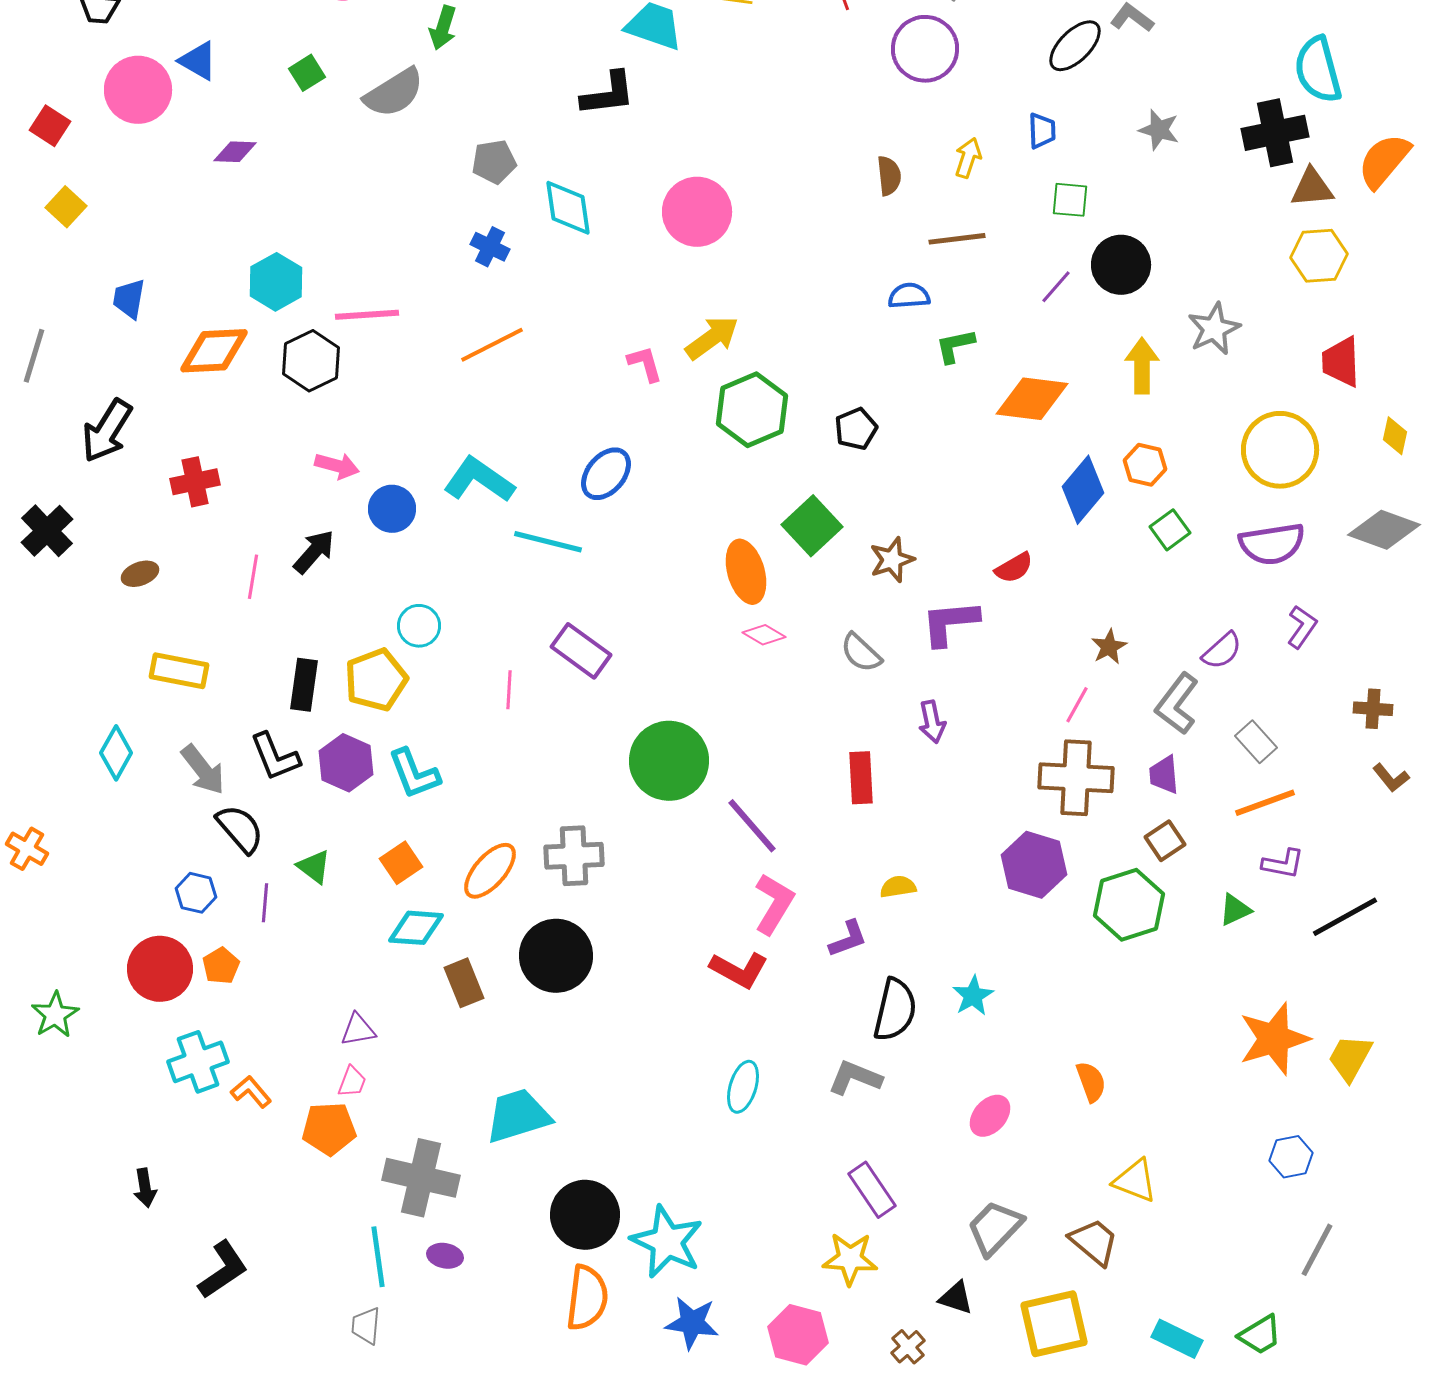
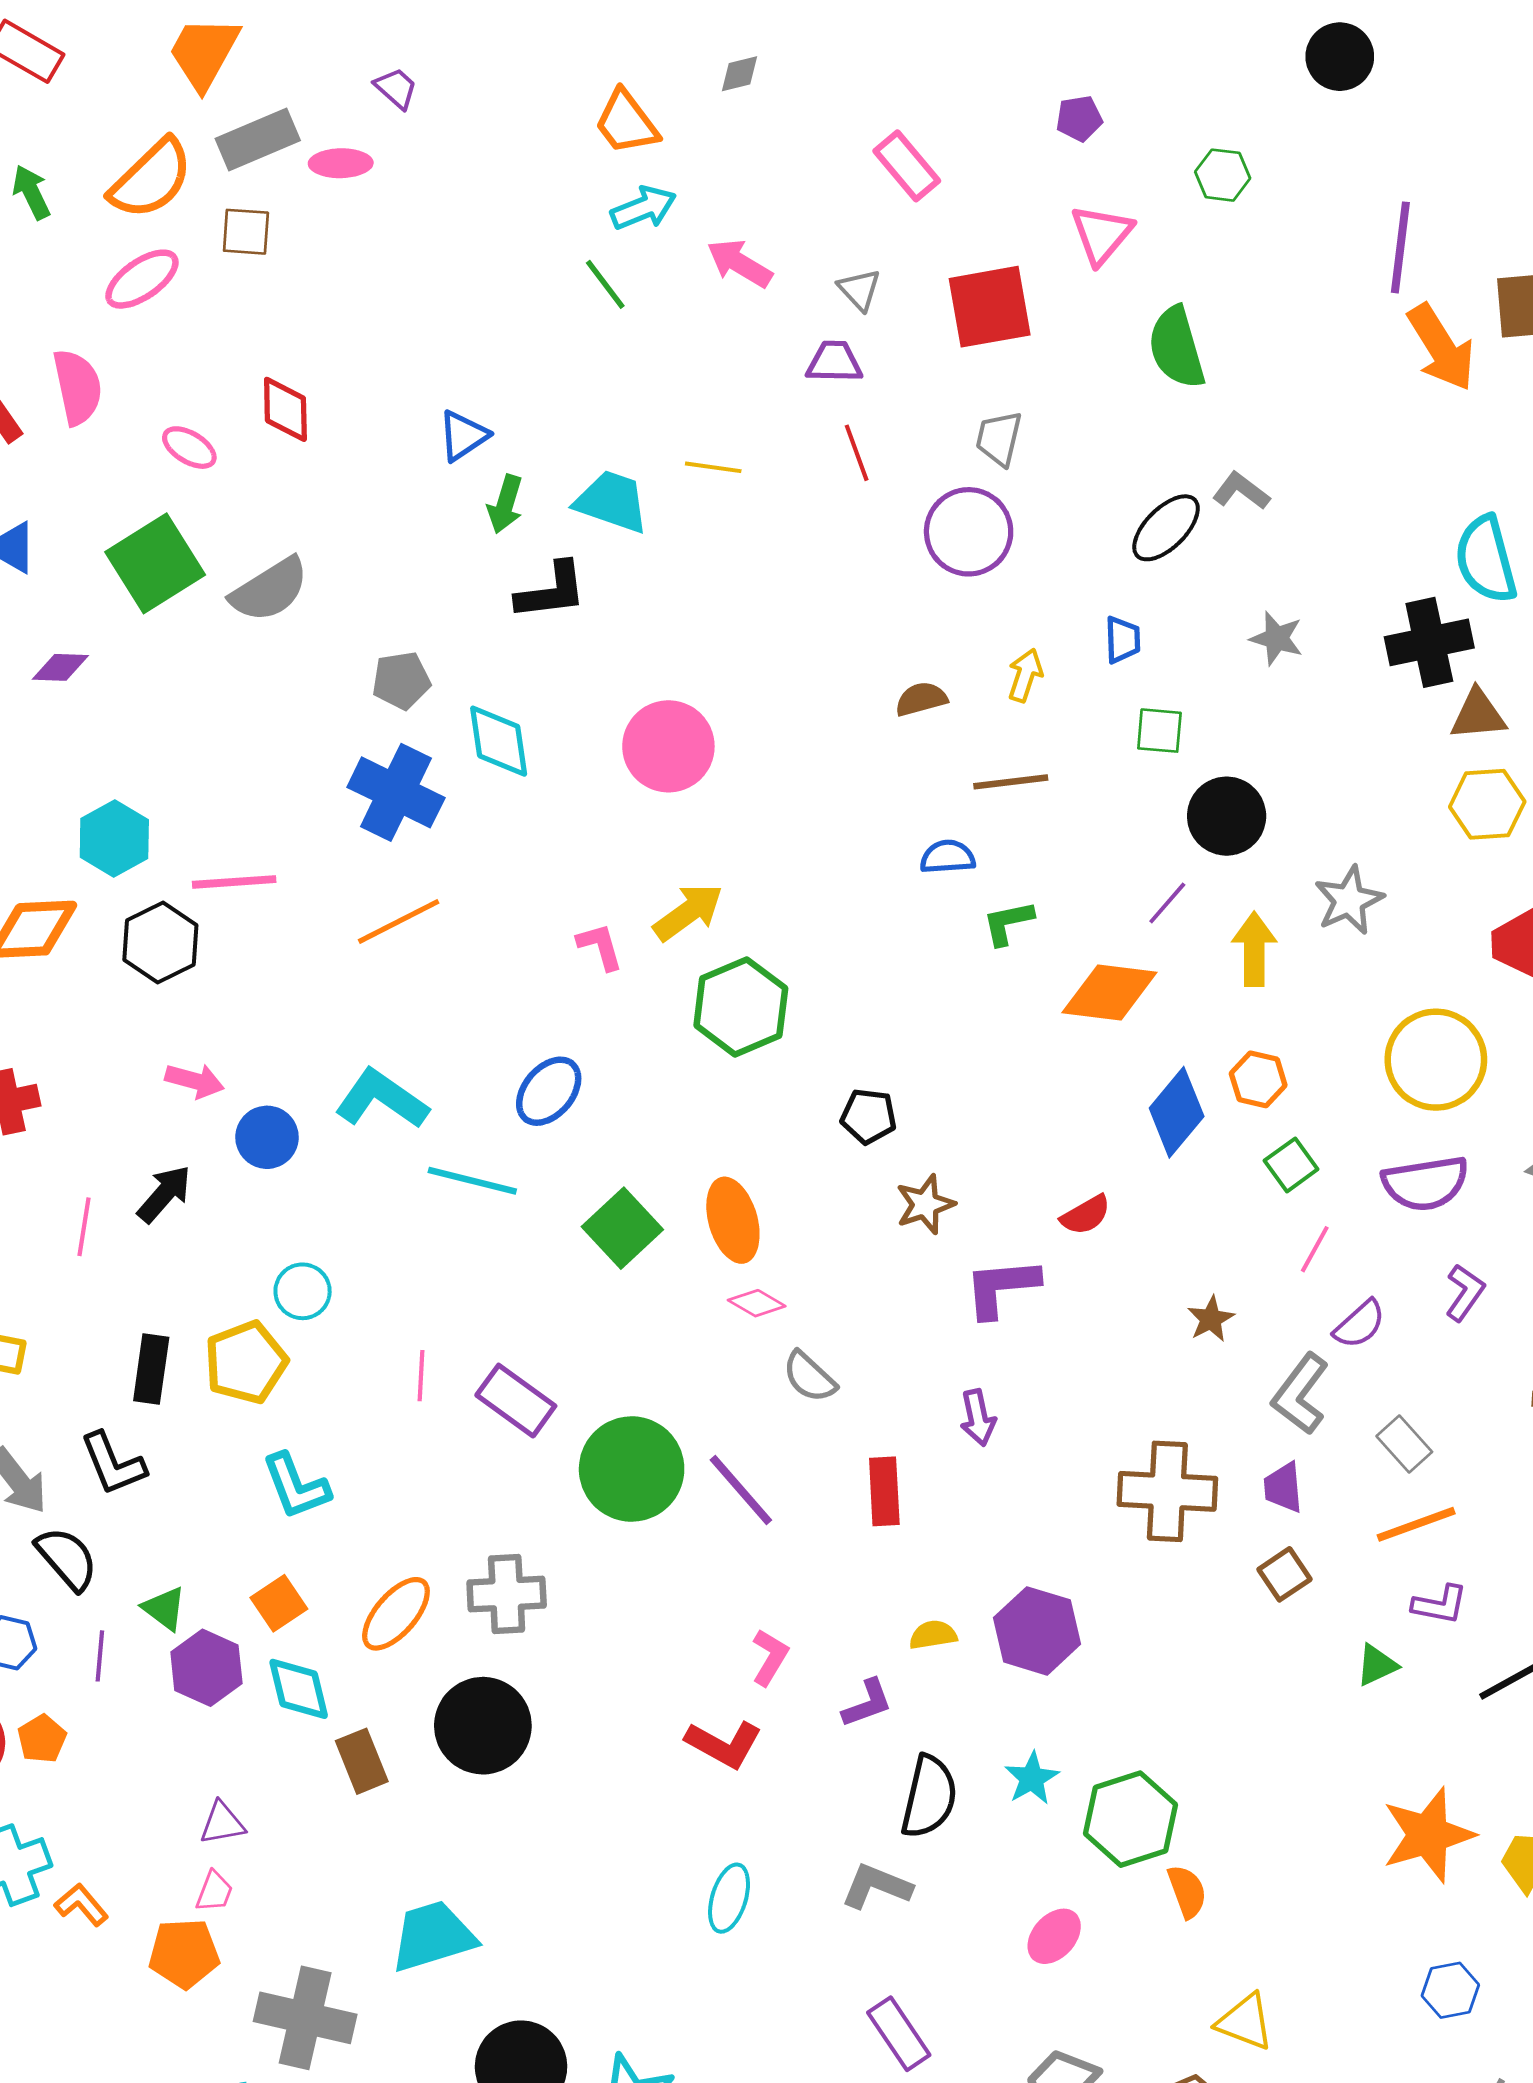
green arrow: (443, 28) -> (505, 504), moved
green square: (307, 73) -> (155, 563), size x2.0
brown semicircle: (889, 176) -> (921, 699), turned -99
blue cross: (490, 247) -> (396, 792), size x1.8
purple line: (1056, 287) -> (1167, 903), moved
black pentagon: (856, 429) -> (869, 1116), moved, turned 30
green square: (812, 526) -> (622, 1228), moved
purple rectangle: (581, 651) -> (516, 1401), moved
gray semicircle: (861, 653) -> (809, 1377), moved
pink line: (1077, 705) -> (1315, 1249), moved
purple hexagon: (346, 763) -> (206, 1668), moved
purple line: (752, 826) -> (741, 1490), moved
purple hexagon: (1034, 865) -> (1037, 1631), moved
pink L-shape: (774, 904) -> (770, 1657), size x0.7
green hexagon: (1129, 905) -> (1130, 1819), moved
cyan diamond: (416, 928) -> (299, 1689), turned 72

